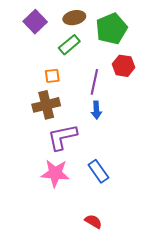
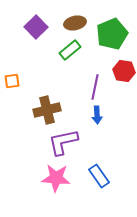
orange square: (52, 76) -> (12, 81), moved

